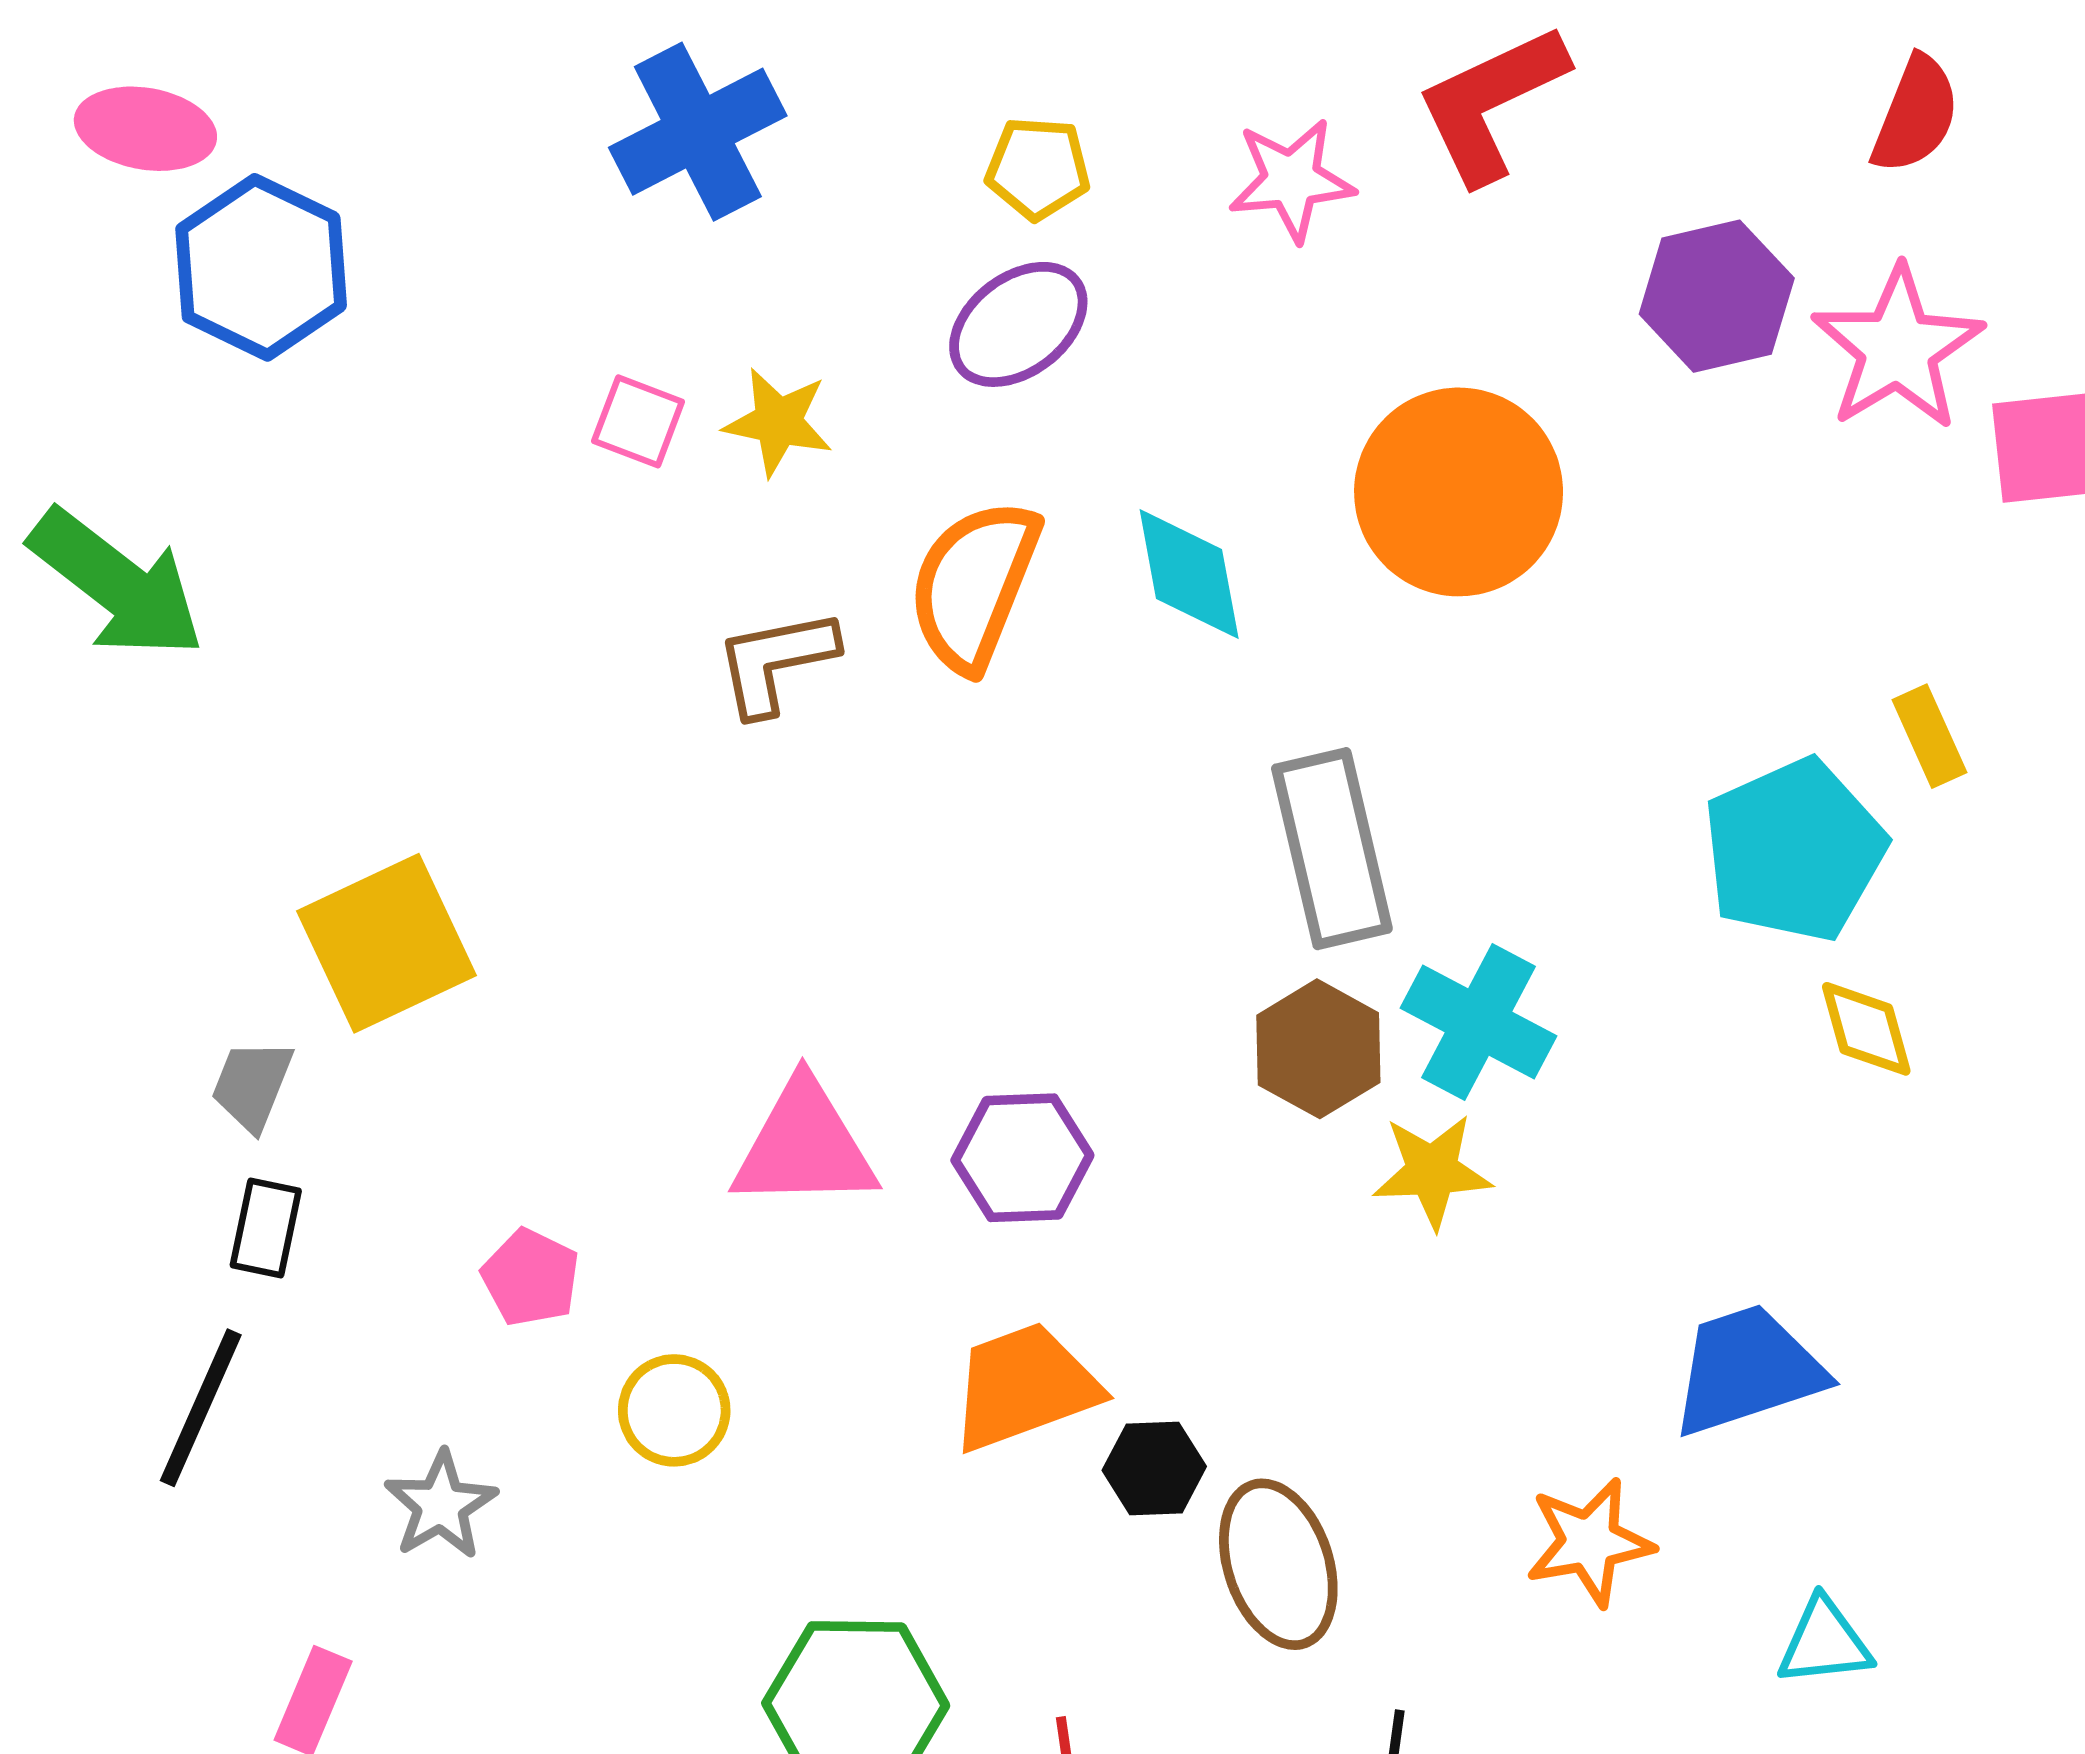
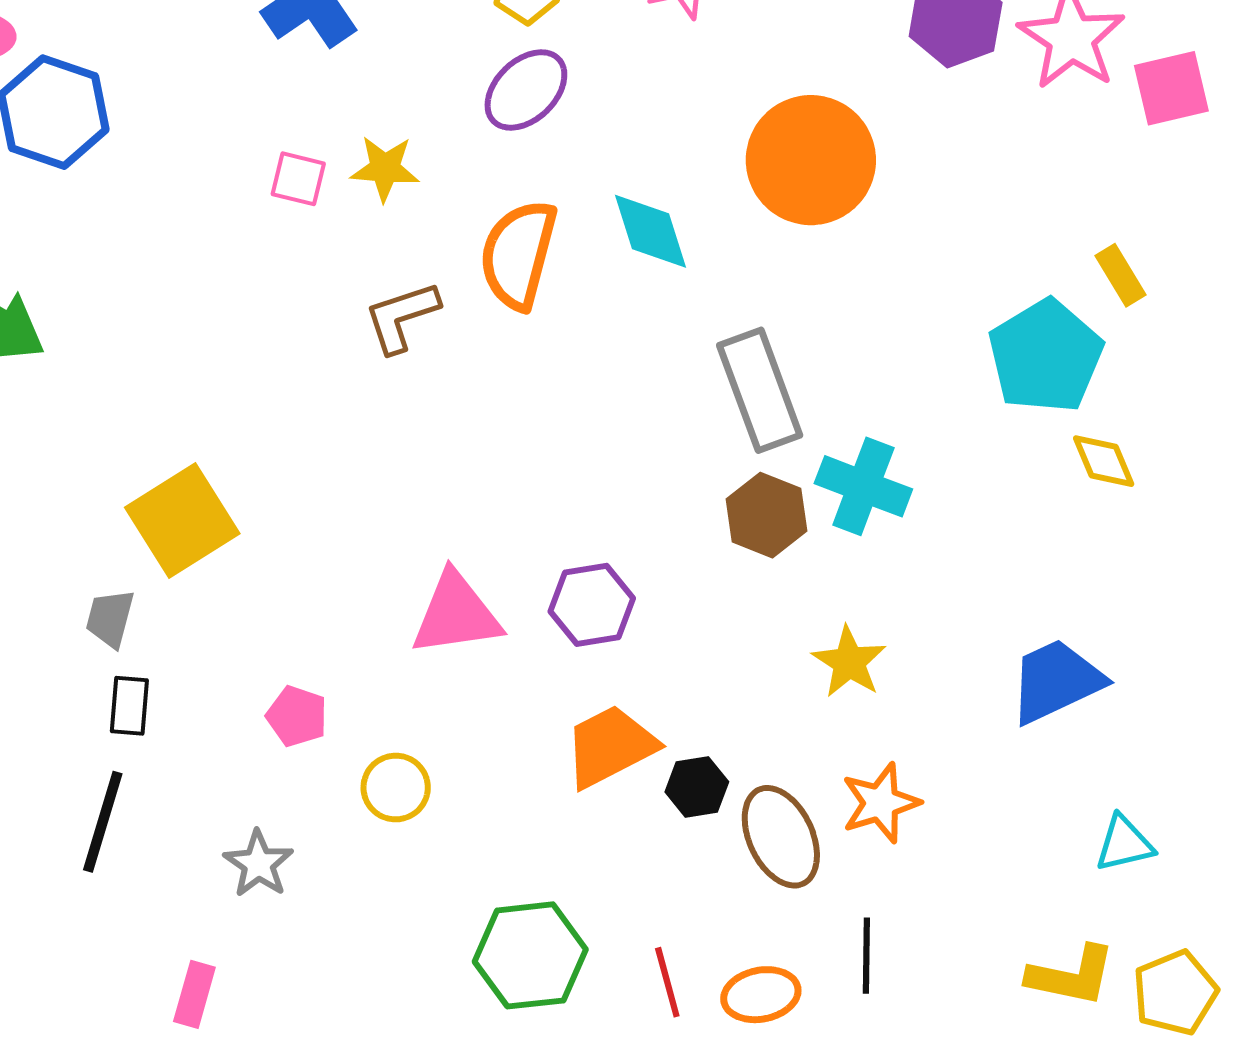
yellow star: (1432, 1171) -> (849, 662), moved, turned -30
orange star: (1589, 1542) -> (881, 803), moved

